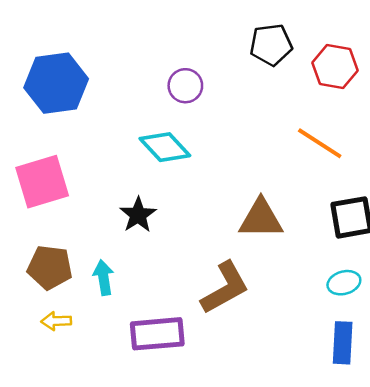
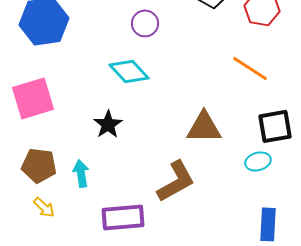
cyan ellipse: (344, 283) -> (258, 161), moved
yellow arrow: (56, 321) -> (44, 207), turned -135

